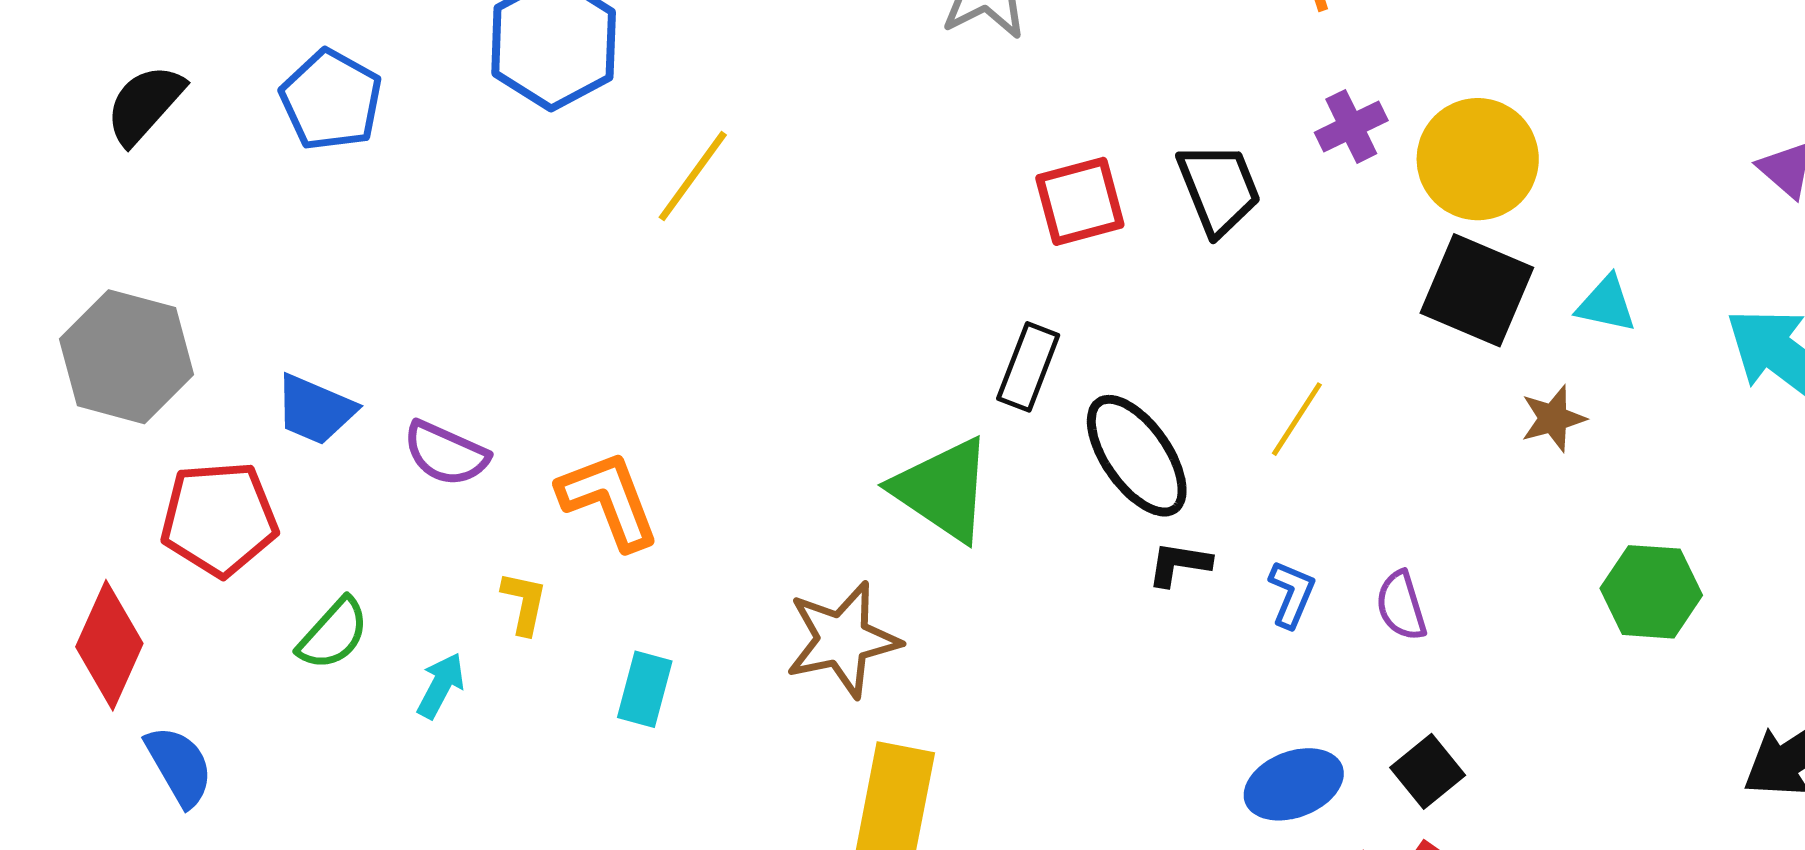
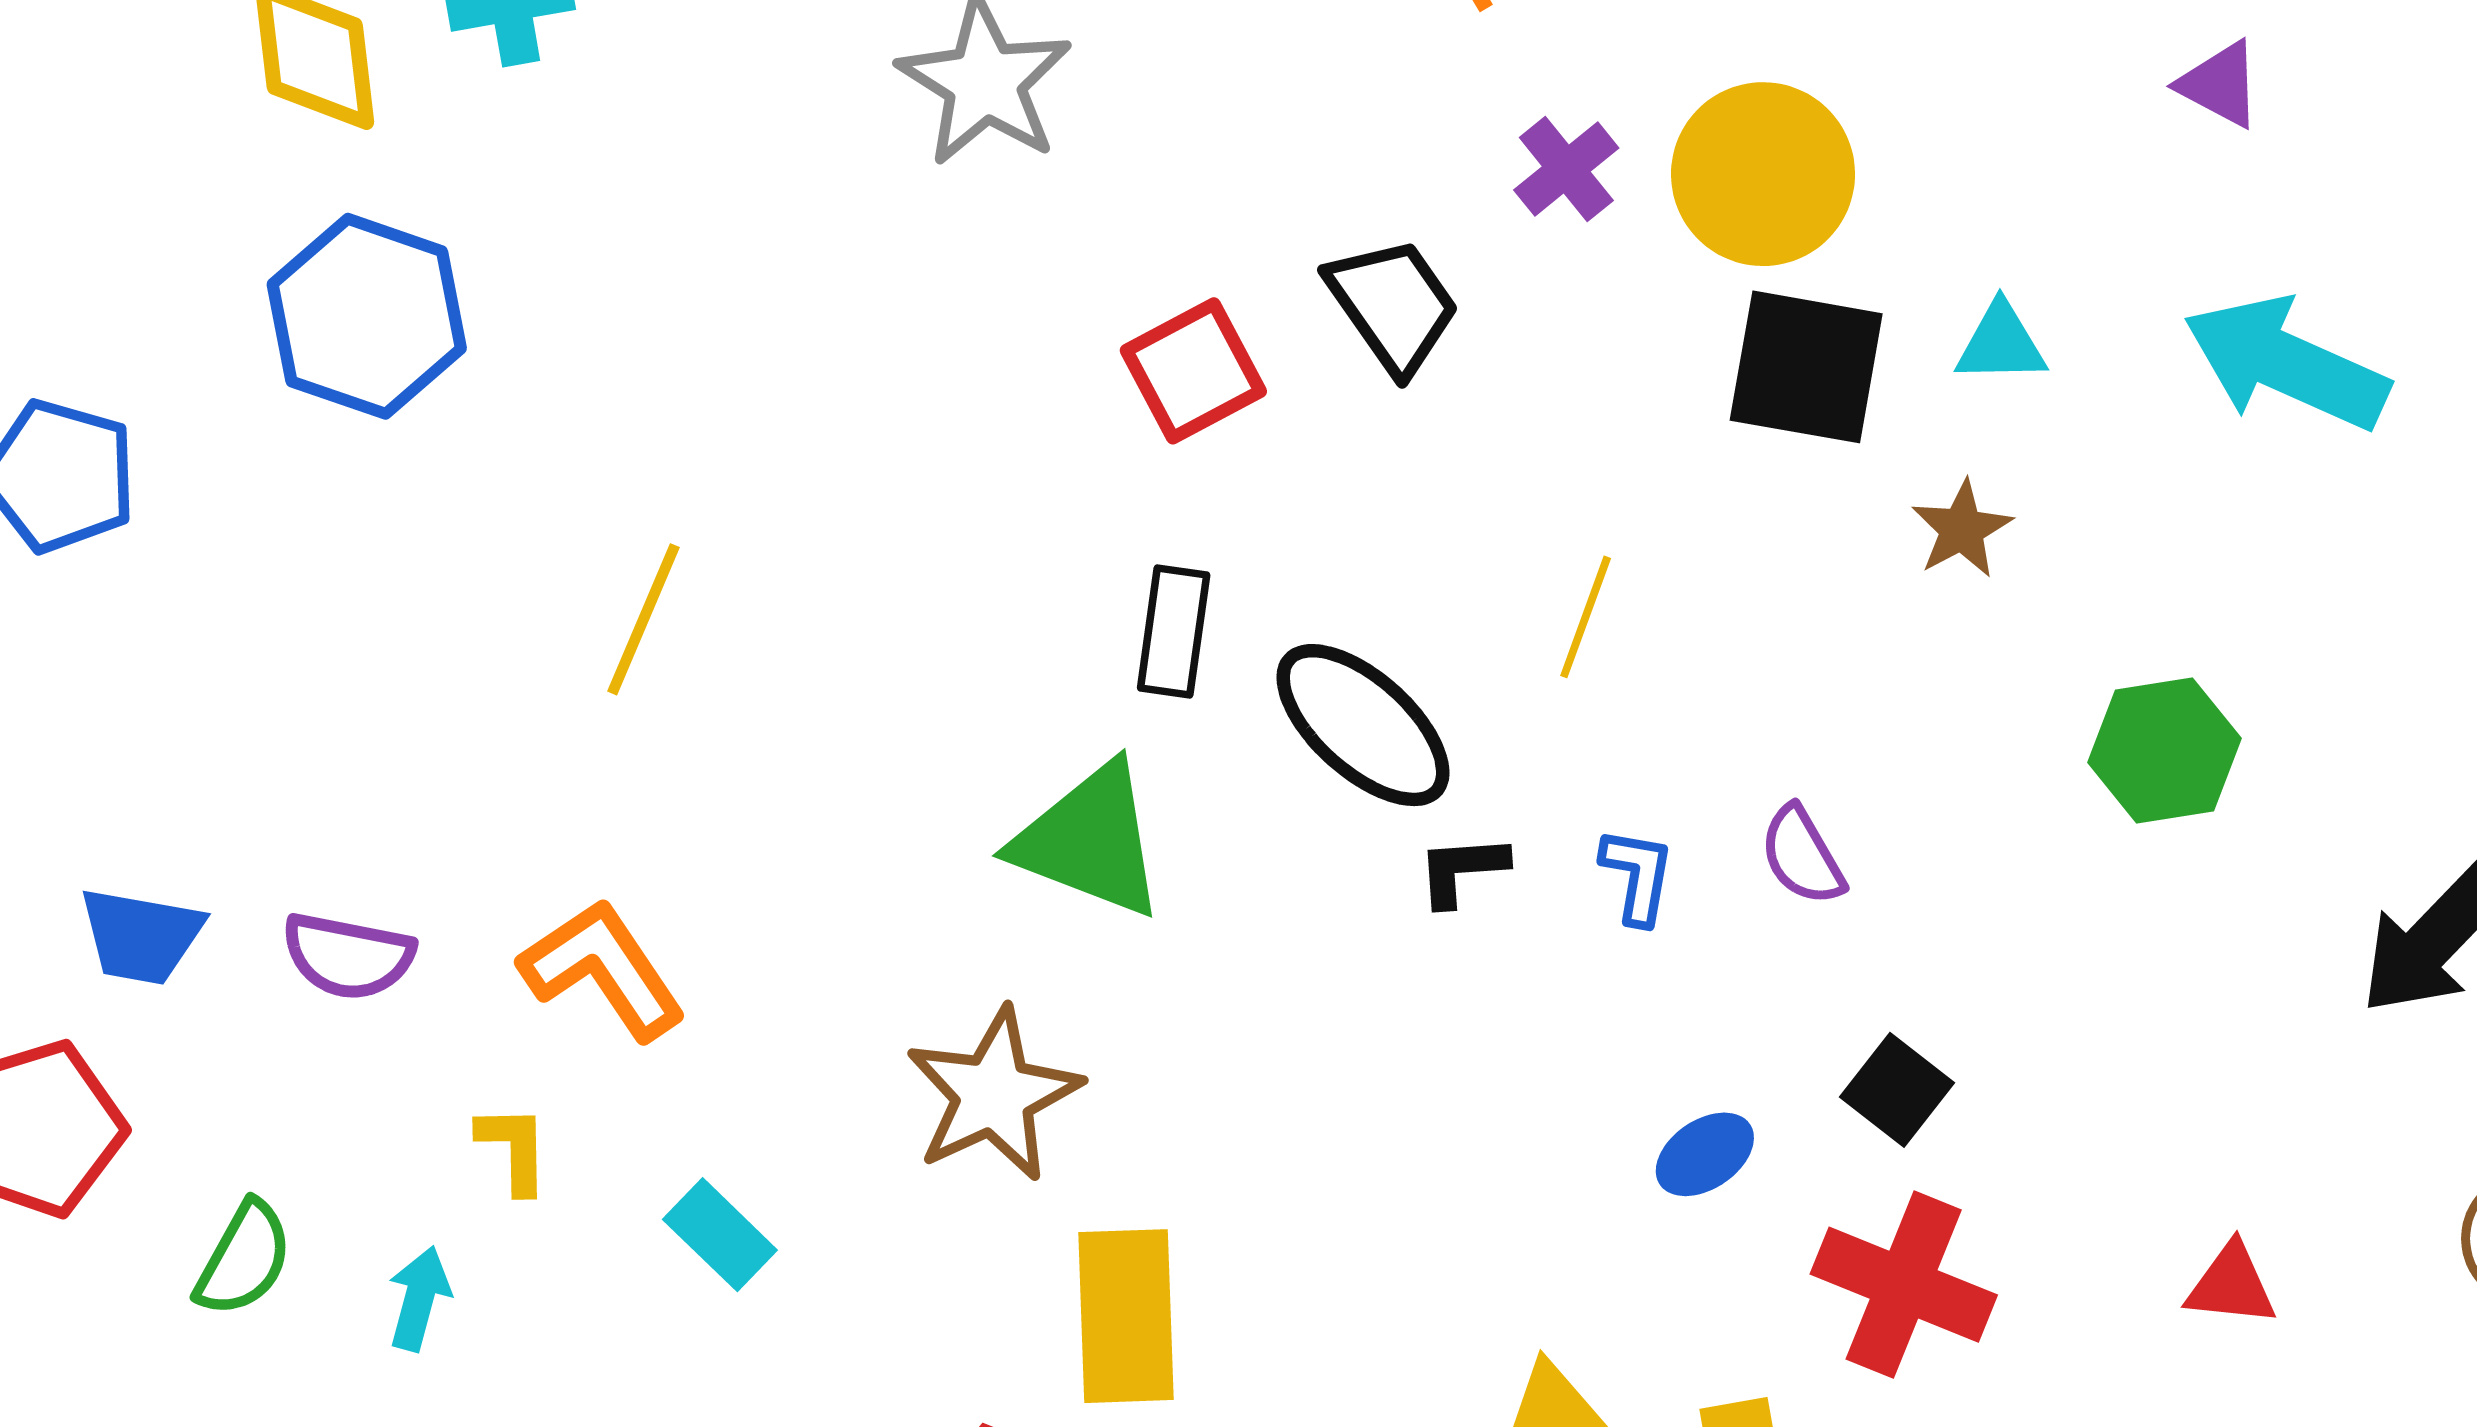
yellow line: (693, 176) -> (644, 619), moved
cyan rectangle: (645, 689) -> (720, 1235), turned -48
blue ellipse: (1294, 784) -> (1705, 1154), size x0.7

